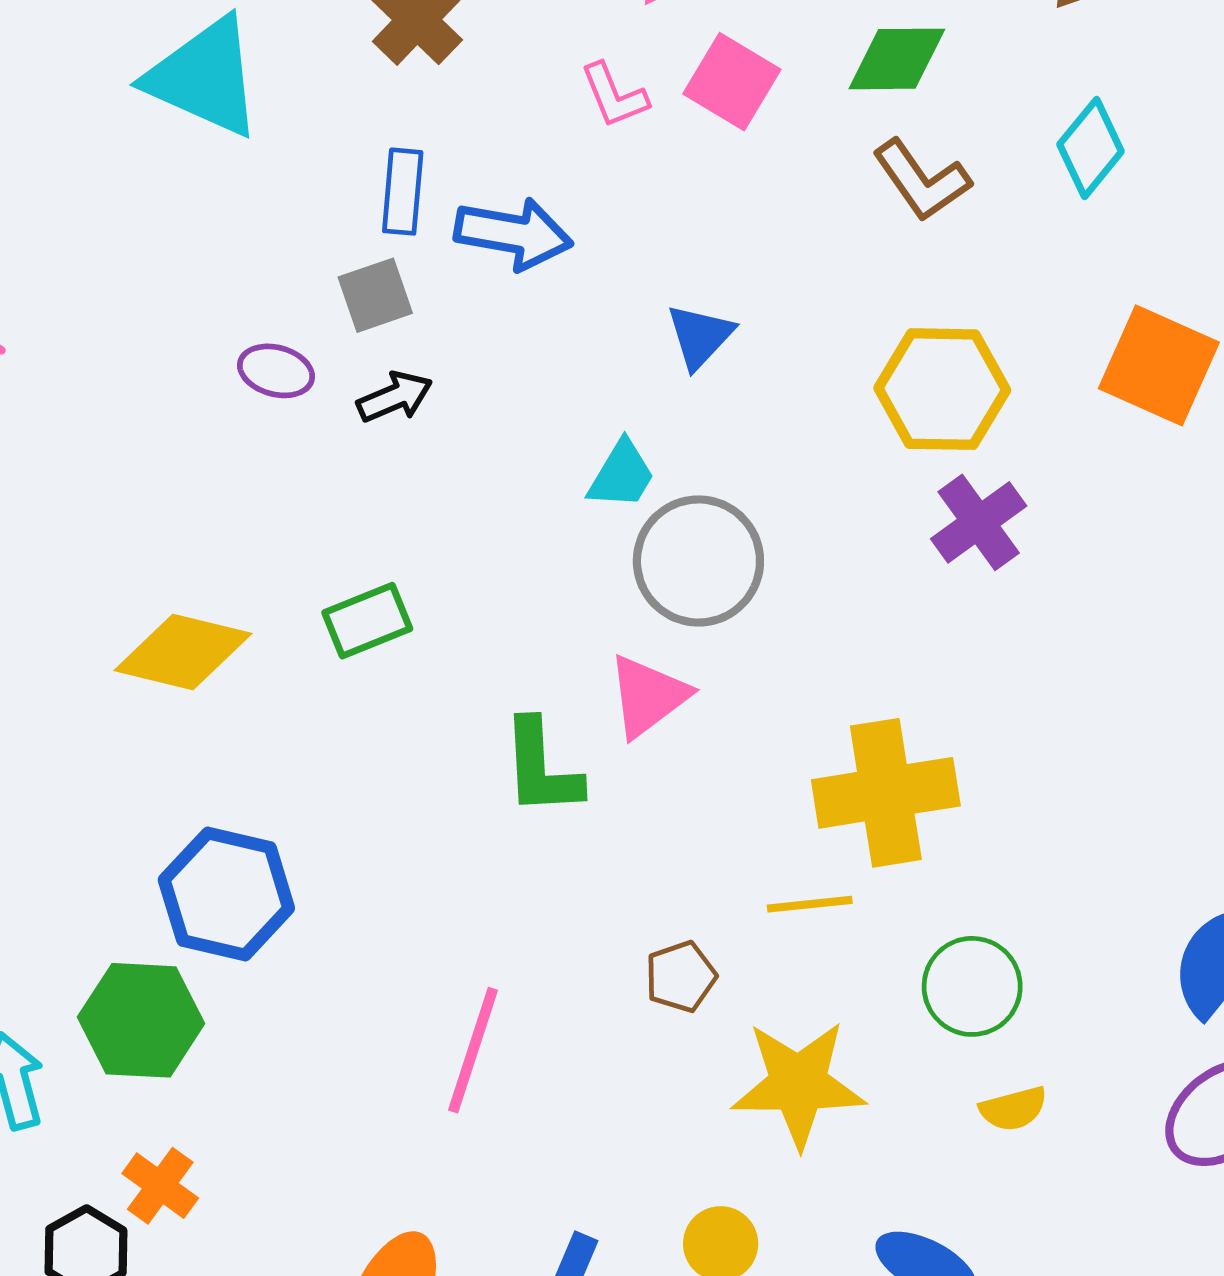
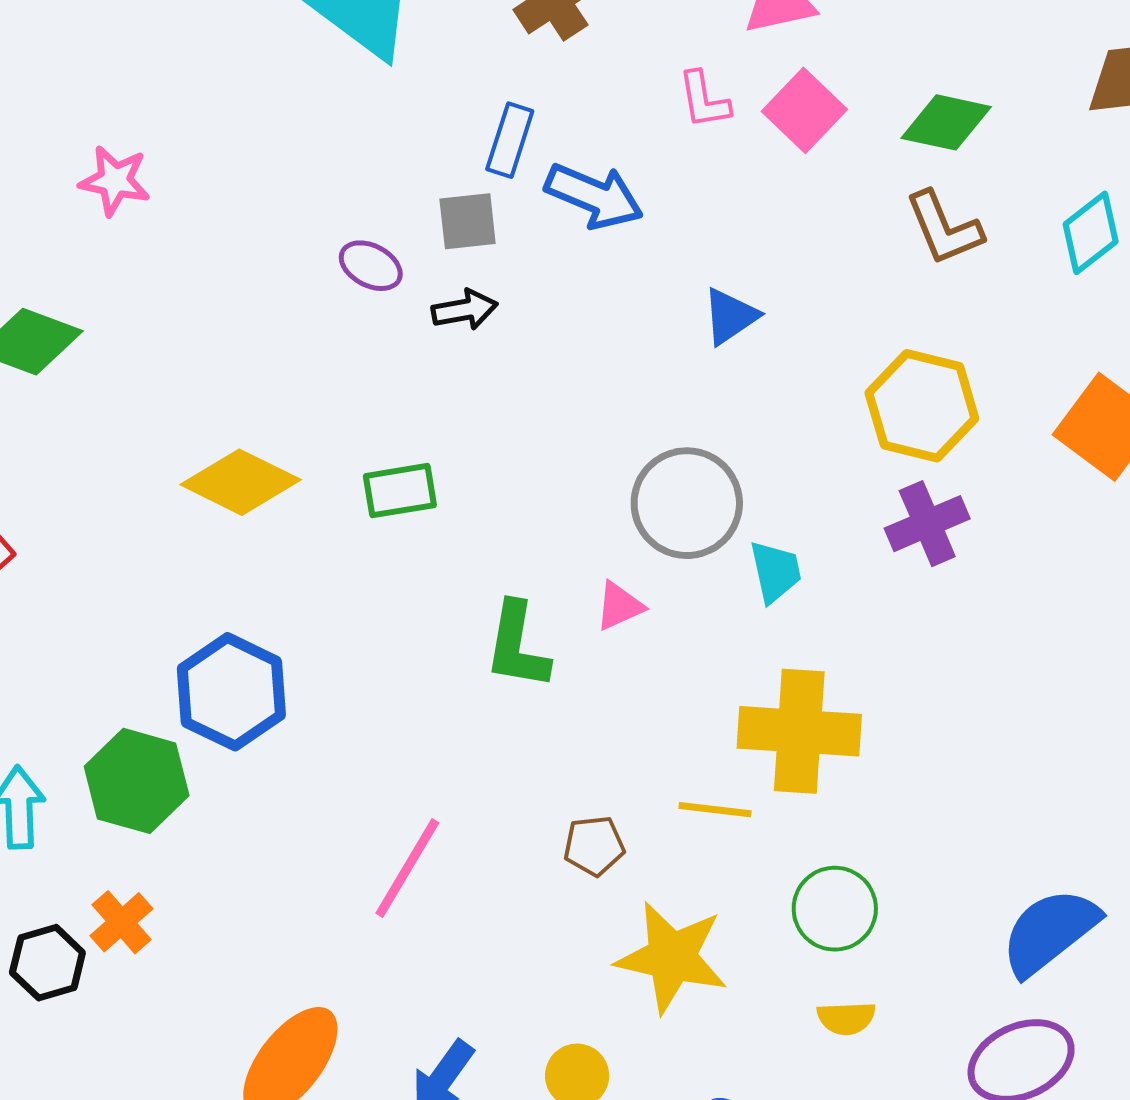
cyan trapezoid: (622, 475) -> (775, 572), moved, turned -56
pink triangle: (648, 696) -> (619, 606), size x0.7

